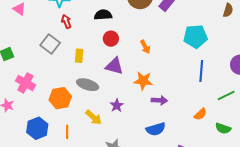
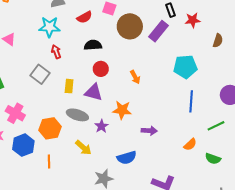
purple triangle: (114, 66) -> (94, 92), moved
orange star: (143, 81) -> (122, 110), moved
purple star: (117, 105) -> (101, 126), moved
blue hexagon: (37, 128) -> (23, 145), moved
blue semicircle: (156, 129) -> (127, 158), moved
orange line: (67, 132) -> (49, 162), moved

